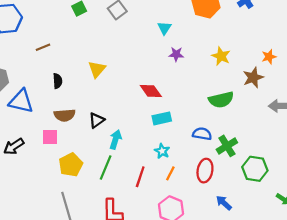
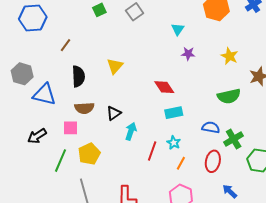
brown line: (43, 47) -> (65, 45), turned -32
black semicircle: (58, 81) -> (78, 76), size x1.5
green line: (106, 167) -> (61, 161), moved
red line: (140, 177) -> (152, 151), moved

